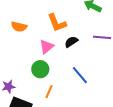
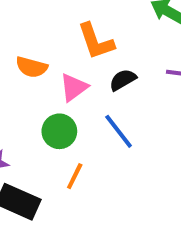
orange semicircle: (19, 27) -> (32, 67), moved
blue line: (80, 75) -> (119, 131), moved

